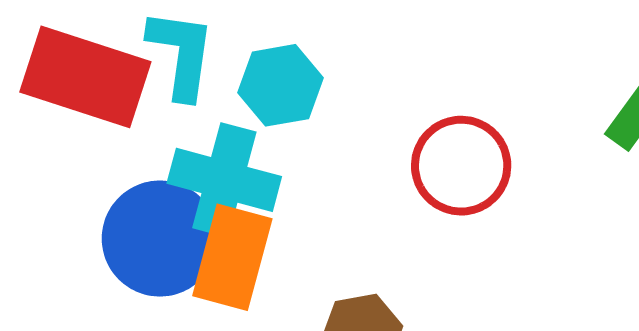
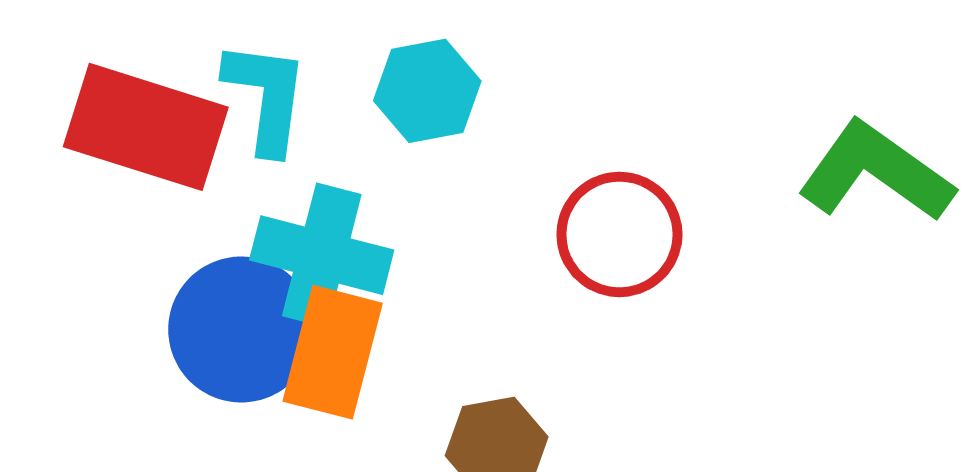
cyan hexagon: (281, 85) -> (427, 91), moved

